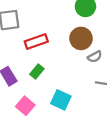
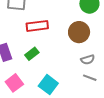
gray semicircle: (95, 57) -> (88, 60), moved

